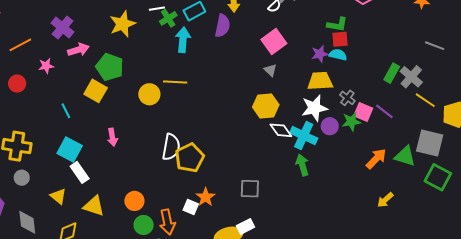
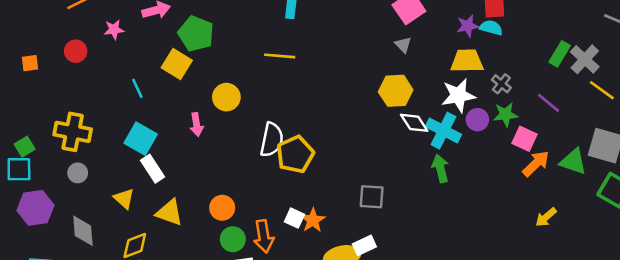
yellow circle: (149, 94) -> (226, 97), moved
pink square: (363, 112) -> (525, 139), moved
orange star: (206, 197) -> (313, 220), moved

